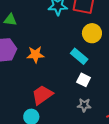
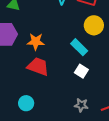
red trapezoid: (42, 95) -> (38, 66), moved, turned 50
gray star: (84, 105) -> (81, 105), moved

